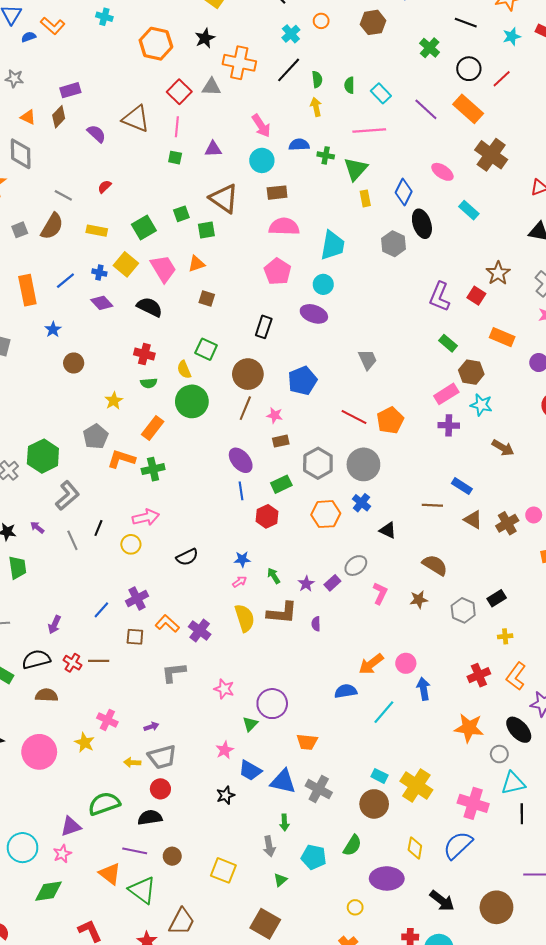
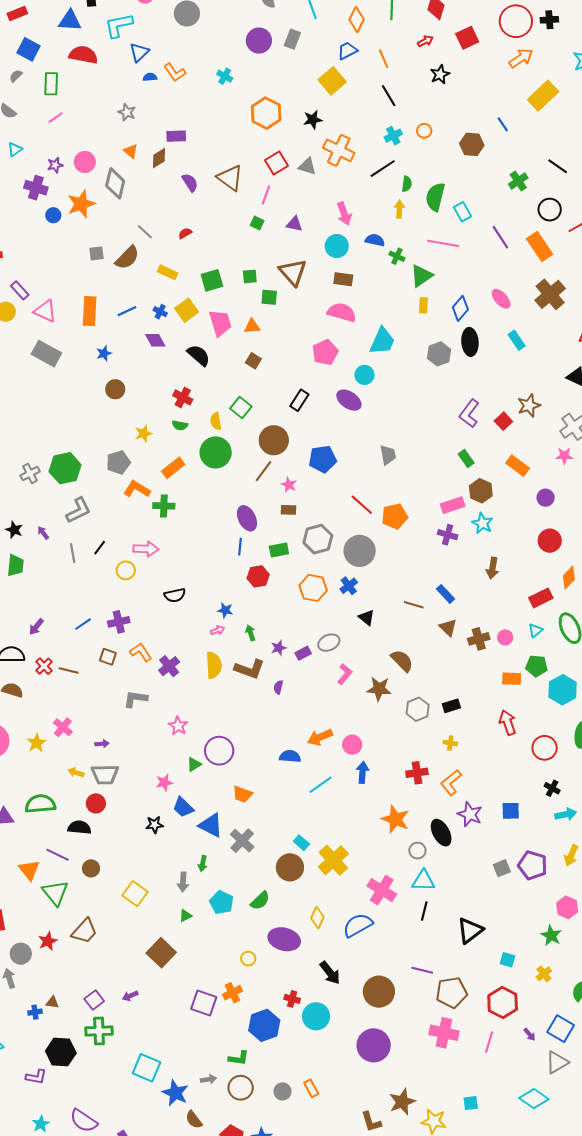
green semicircle: (349, 85) -> (435, 197), size x1.8
brown arrow: (503, 448) -> (492, 568), turned 55
brown star: (419, 600) -> (379, 689), size x1.4

